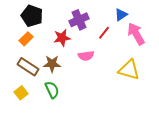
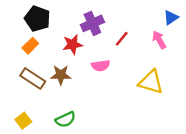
blue triangle: (121, 15) -> (171, 18), moved
pink arrow: (136, 34) -> (159, 40), size x0.7
green semicircle: (52, 90) -> (65, 119), moved, turned 90
yellow square: (21, 93) -> (23, 121), moved

